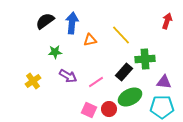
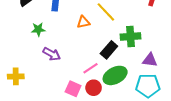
orange triangle: (90, 40) -> (83, 22), moved
yellow cross: (33, 81) -> (16, 76), moved, turned 35
pink line: (96, 82) -> (90, 68), moved

